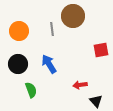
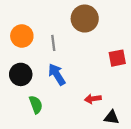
gray line: (52, 29) -> (53, 43), moved
black triangle: (96, 101) -> (111, 117), turned -40

